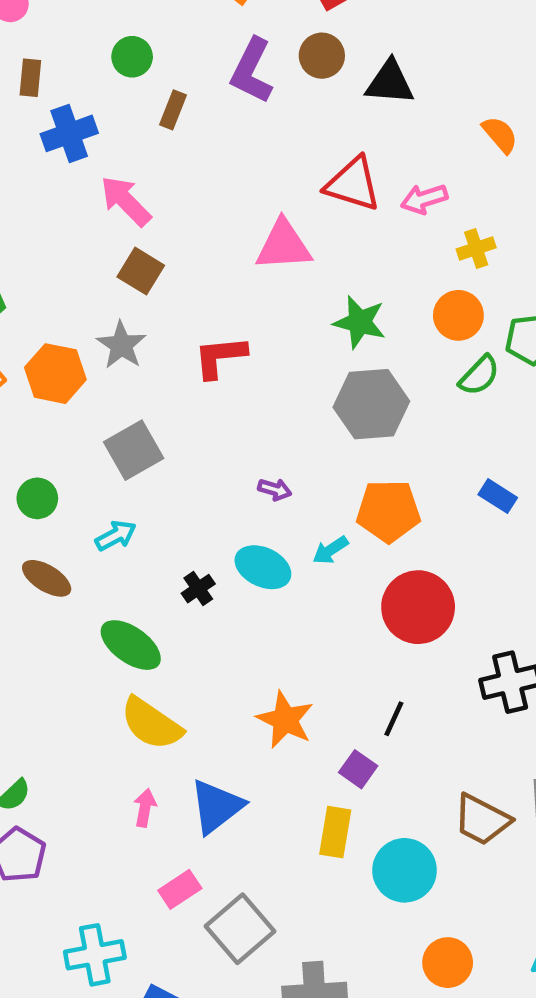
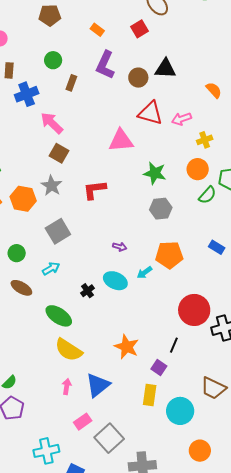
brown circle: (322, 56) -> (138, 78), moved
gray hexagon: (371, 404) -> (161, 209), size x0.7
red circle: (418, 607) -> (194, 310), moved

